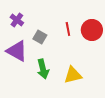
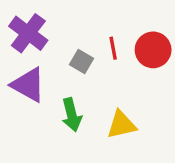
purple cross: (17, 20) -> (28, 33), size x1.6
gray square: (40, 37) -> (82, 62), moved

